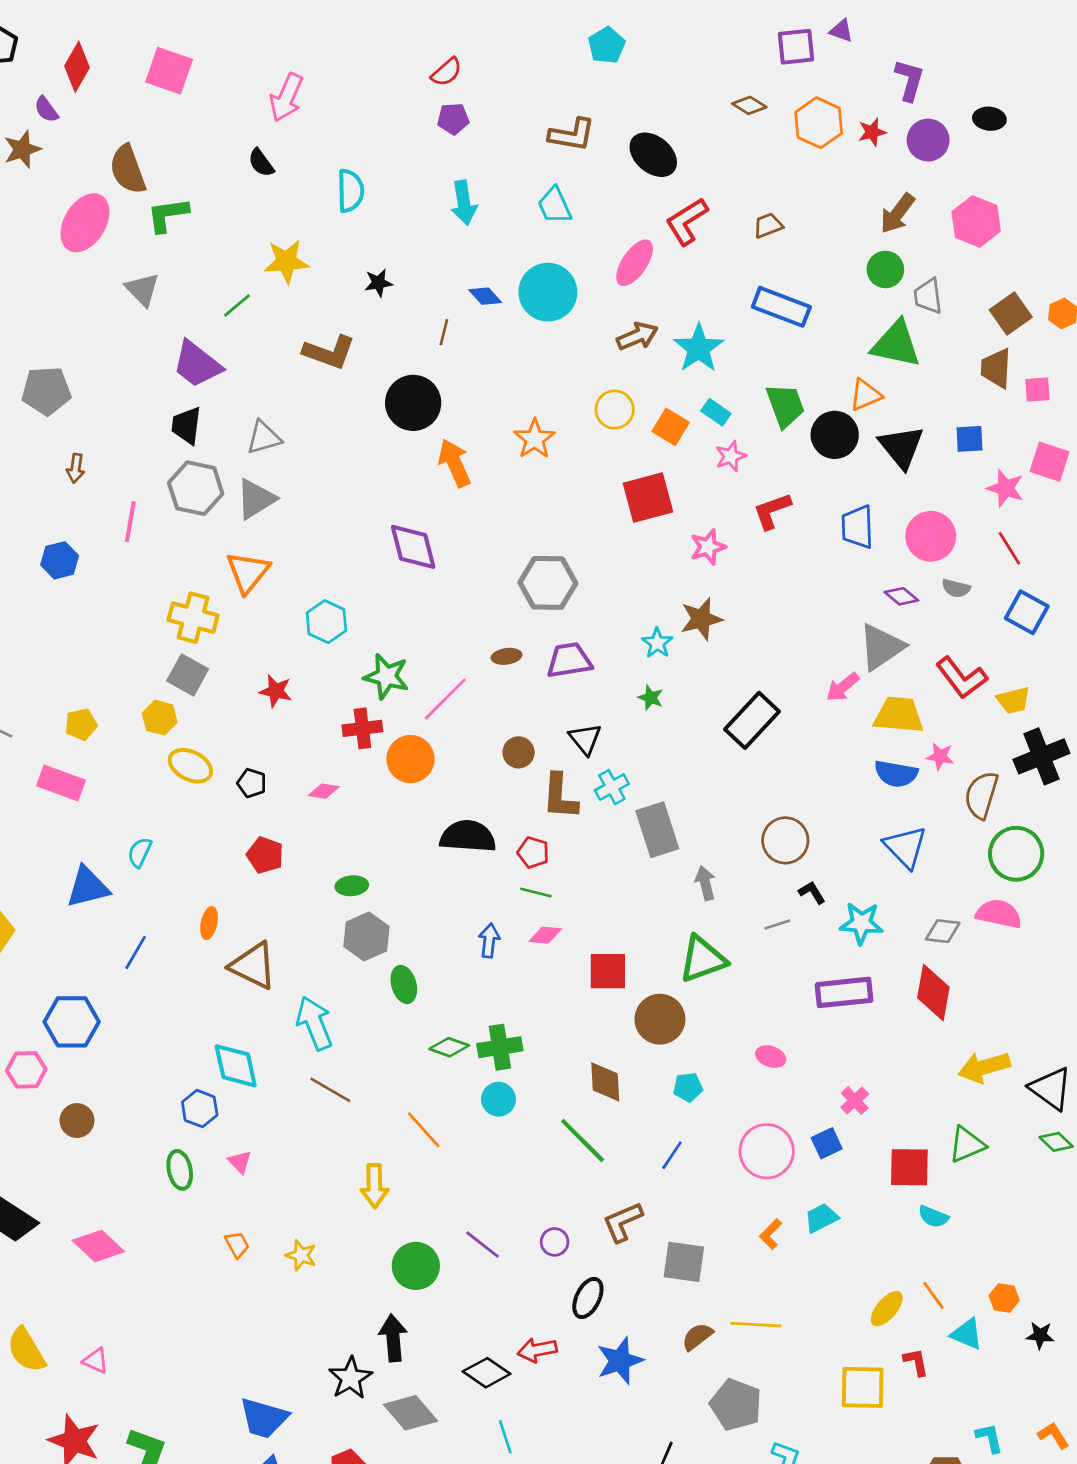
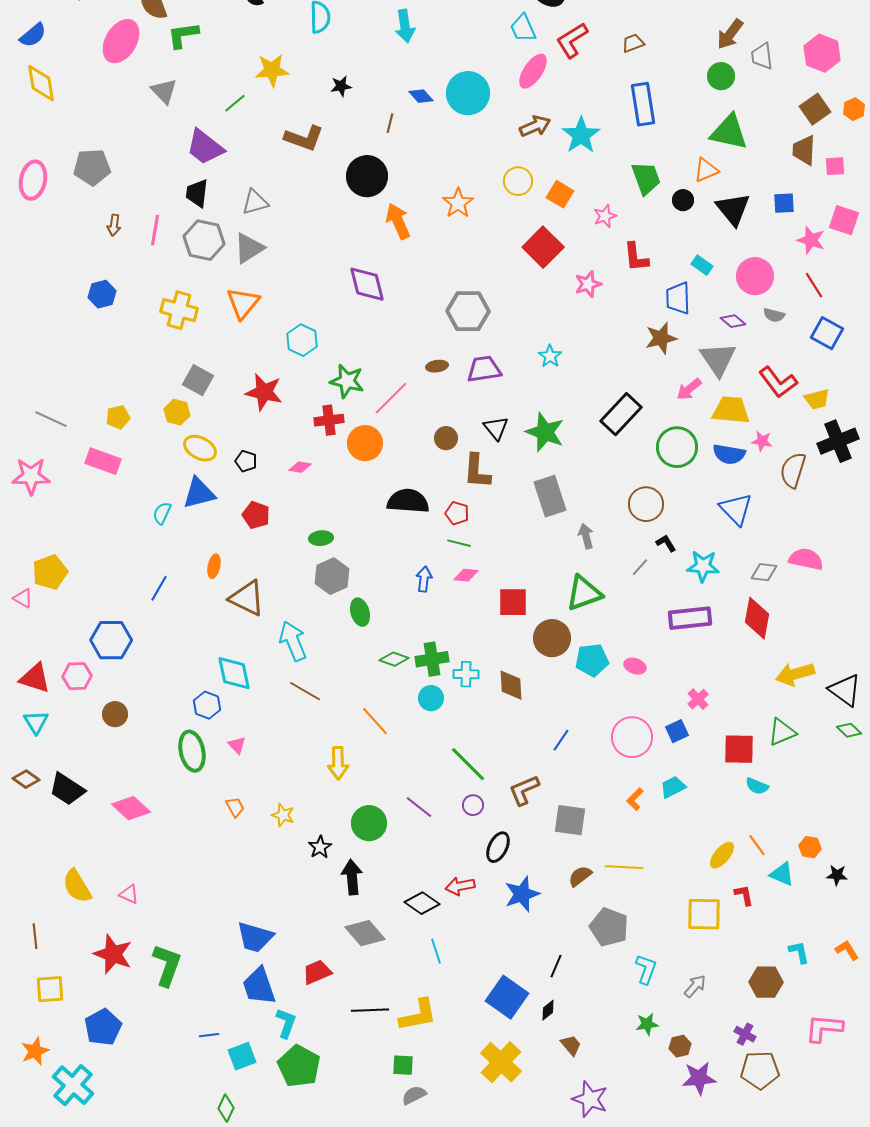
cyan trapezoid: (555, 205) -> (523, 28), moved
pink hexagon: (976, 221) -> (822, 53), moved
gray trapezoid: (928, 296) -> (762, 56), moved
blue rectangle: (781, 307) -> (643, 104), turned 60
cyan rectangle: (716, 412) -> (702, 265), moved
black circle: (835, 435) -> (683, 200), size x0.6
red square: (648, 498) -> (543, 247), turned -30
red L-shape: (772, 511) -> (636, 257), turned -76
pink line: (130, 522) -> (155, 230), moved
blue trapezoid: (857, 527) -> (678, 298), moved
yellow cross: (193, 618) -> (179, 310), moved
brown star: (701, 619) -> (661, 338), moved
gray triangle: (881, 647) -> (718, 359), turned -30
red star: (276, 691) -> (264, 392), size x1.5
green star: (651, 698) -> (545, 432), moved, size x2.0
cyan cross: (612, 787) -> (466, 674), moved, turned 30
green circle: (1016, 854) -> (677, 447), moved
blue triangle: (88, 887) -> (199, 493), moved
gray line: (777, 924) -> (640, 567), turned -30
cyan pentagon: (688, 1087) -> (592, 660), moved, size x1.5
green line: (583, 1141) -> (468, 764), moved
green ellipse: (180, 1170) -> (192, 751), size x1.4
black star: (350, 1378) -> (320, 847), moved, size x0.7

